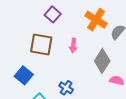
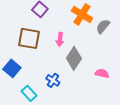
gray diamond: (102, 61) -> (74, 58), moved

